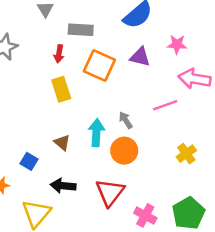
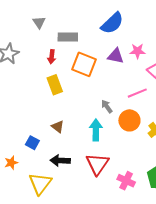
pink star: (177, 44) -> (137, 51), moved
cyan arrow: (96, 133) -> (96, 130), moved
orange circle: (124, 151) -> (129, 120), moved

